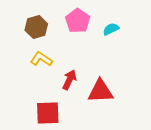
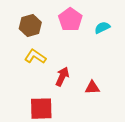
red triangle: (101, 91) -> (92, 88), size x0.6

